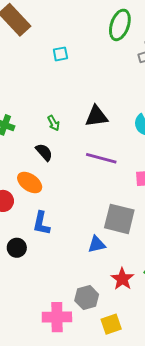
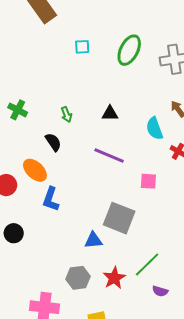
green ellipse: (120, 25) -> (129, 50), moved
black triangle: (96, 116) -> (110, 113), size x0.7
blue L-shape: (41, 223) -> (51, 199), moved
gray hexagon: (87, 298) -> (78, 278), moved

